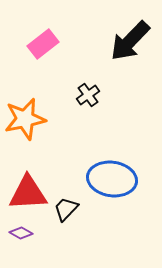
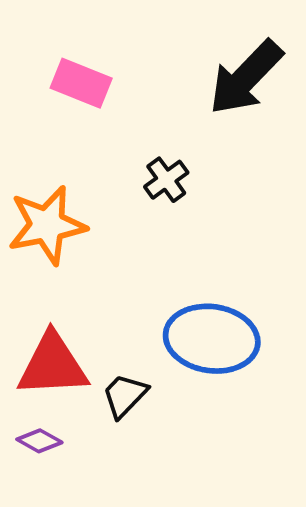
pink rectangle: (43, 44) -> (81, 83), turned 60

